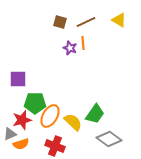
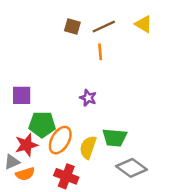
purple star: (70, 48) -> (88, 98), moved
green trapezoid: (95, 114) -> (115, 138), turned 60
yellow semicircle: (73, 122) -> (88, 147), turned -114

